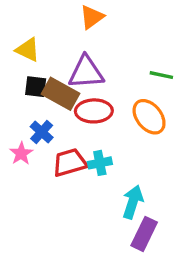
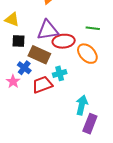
brown rectangle: (61, 94) -> (39, 55), moved
red ellipse: (94, 111) -> (64, 41), moved
cyan cross: (100, 163) -> (60, 73), moved

